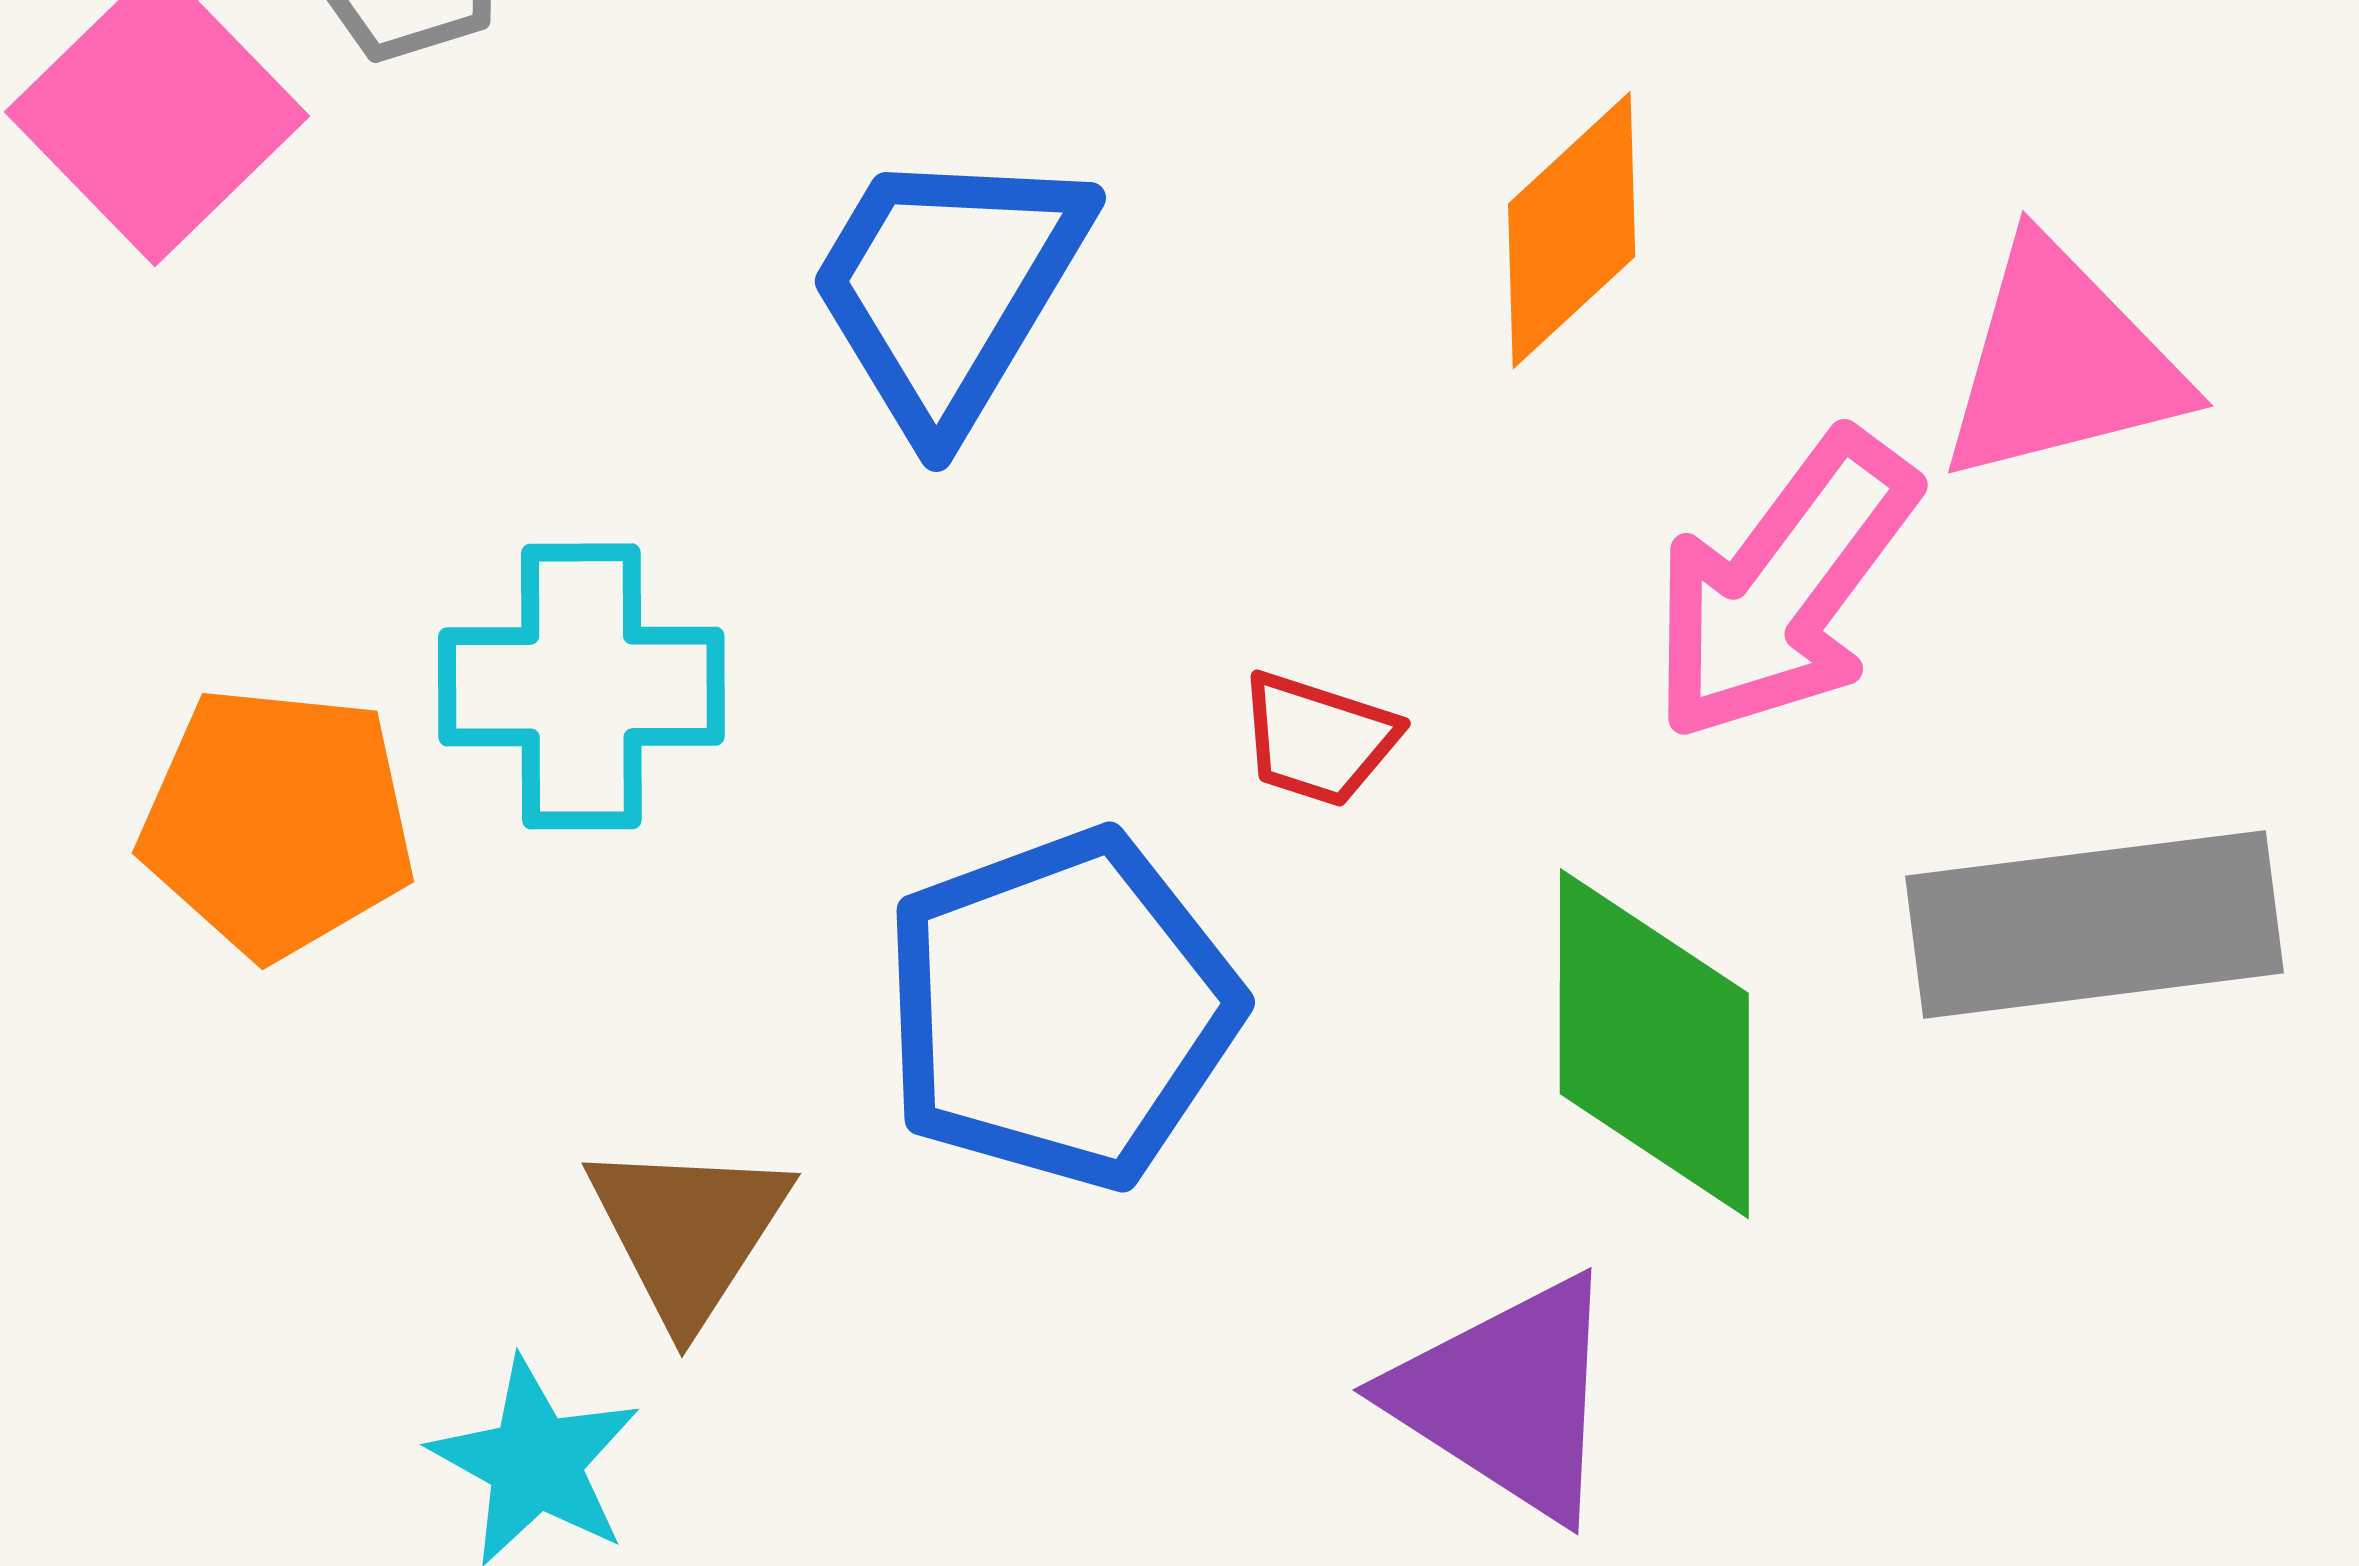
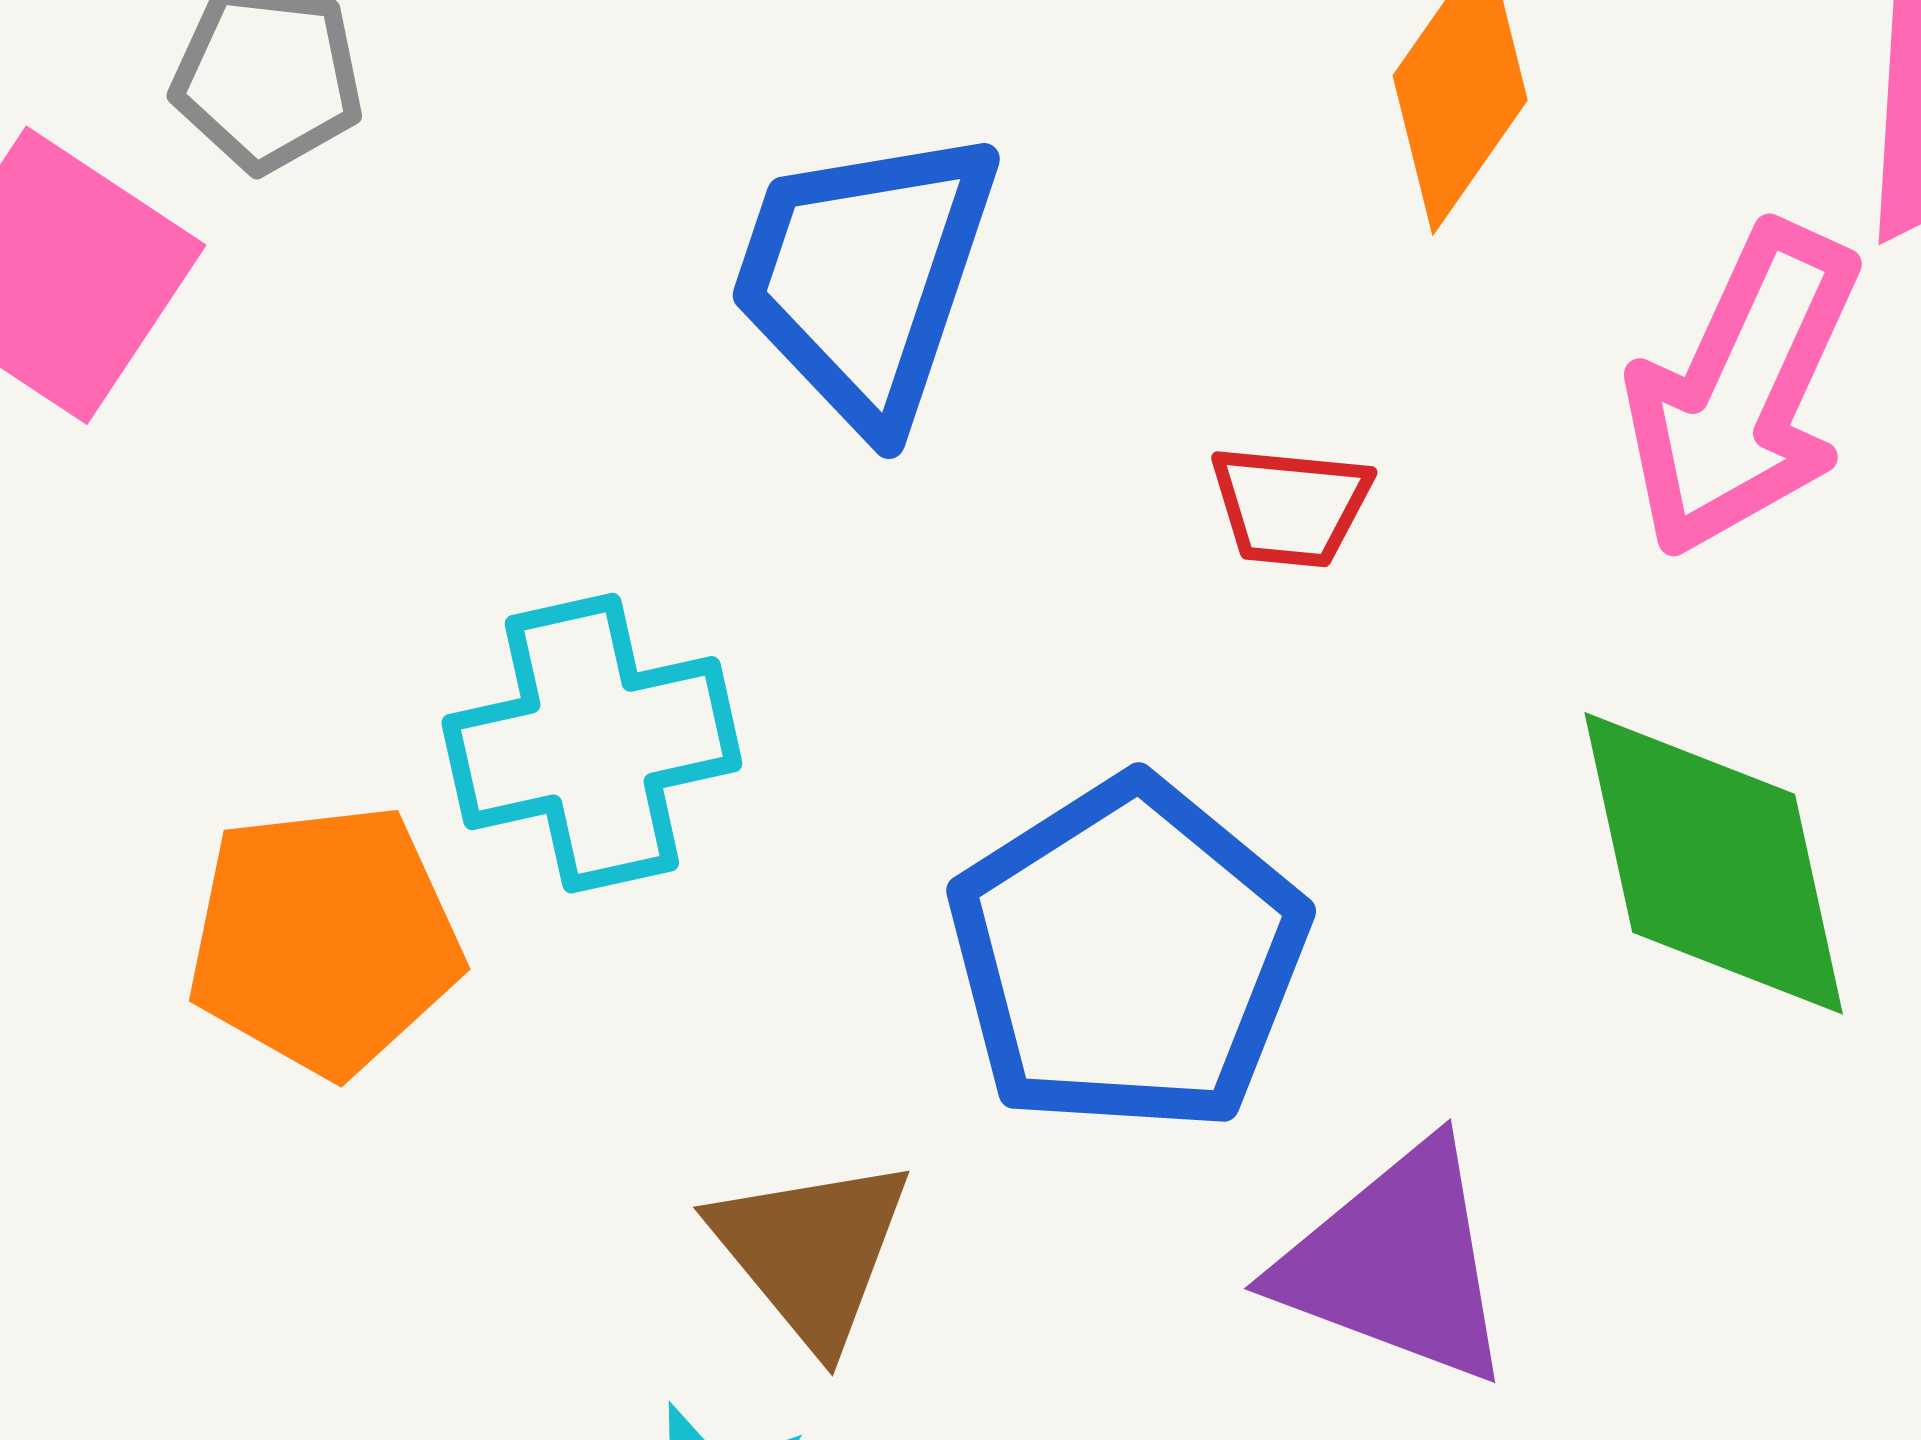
red trapezoid: (1318, 739) -> (1290, 506), moved
purple triangle: (1507, 1398) -> (1396, 1263), moved

